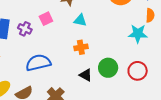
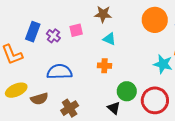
red circle: (138, 71) -> (155, 100), size x1.4
black triangle: (86, 75) -> (114, 108), moved

